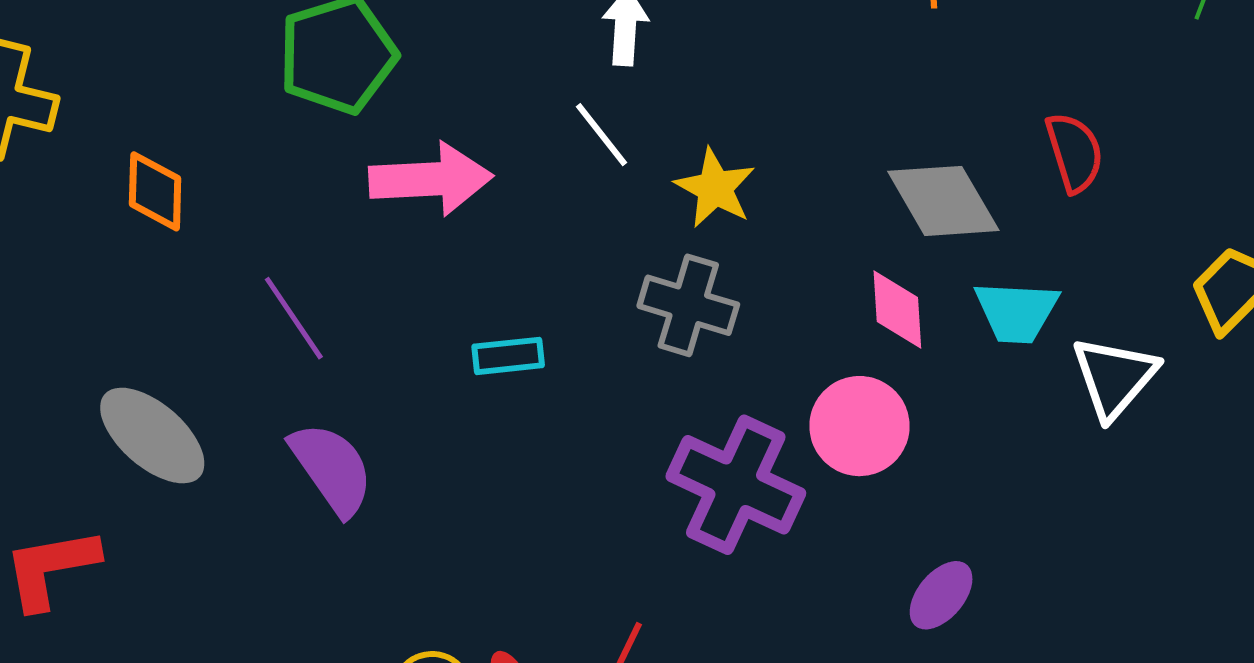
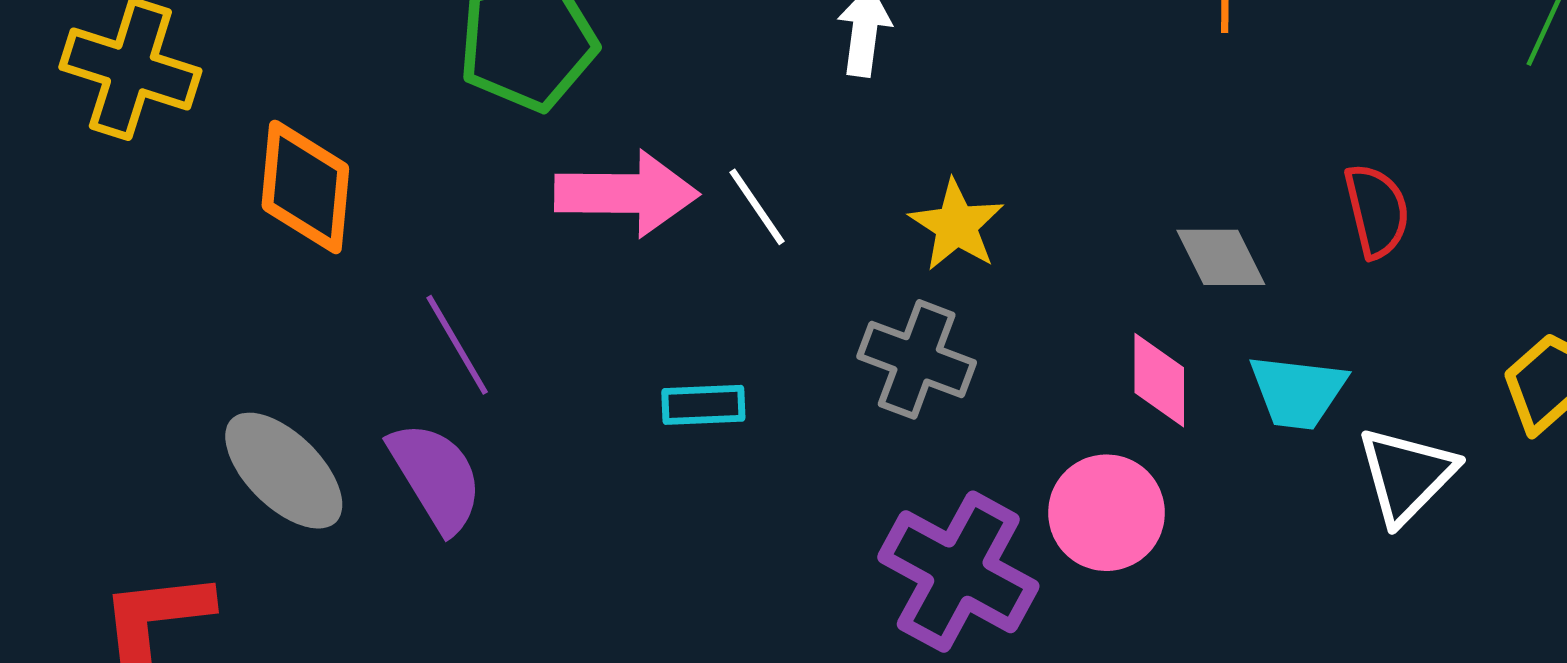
white line: (602, 135) -> (757, 207), moved
orange diamond: (155, 191) -> (305, 187), size x1.4
gray diamond: (943, 201) -> (1221, 257), size x0.7
purple semicircle: (332, 469) -> (436, 477), moved

